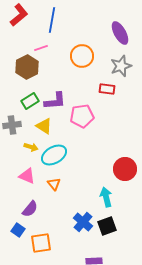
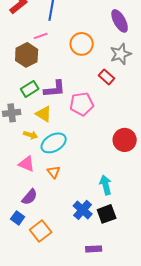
red rectangle: (107, 89) -> (107, 77), turned 35
red circle: (125, 169) -> (125, 140), moved
orange square: (41, 243) -> (41, 231), turned -30

